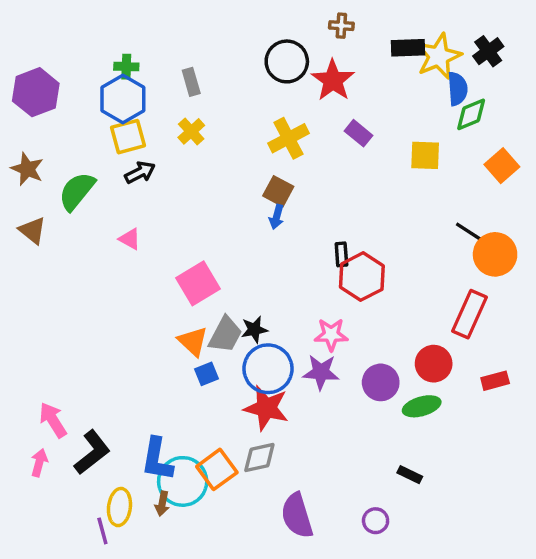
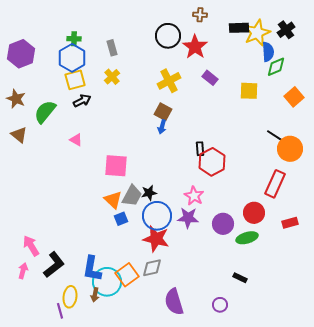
pink square: (198, 283) -> (116, 166), turned 35
pink star: (331, 335) -> (194, 196), turned 30

